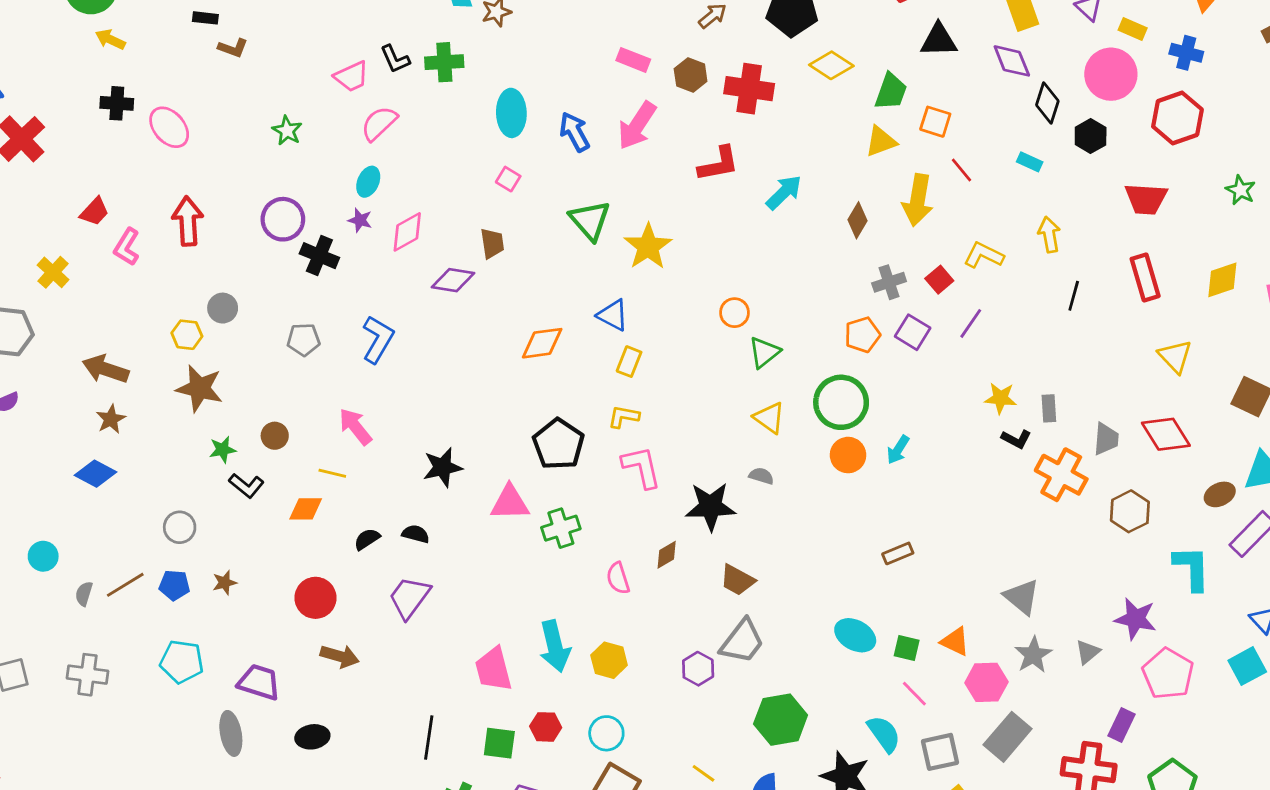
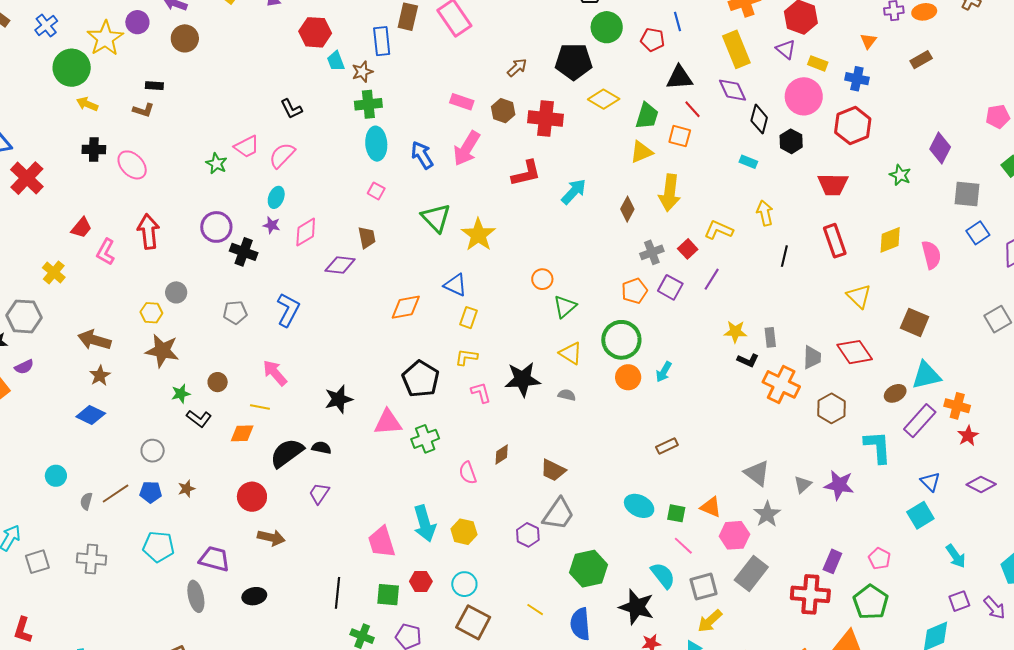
brown L-shape: (233, 48) -> (143, 110), moved
green cross: (444, 62) -> (368, 104), moved
pink trapezoid: (352, 76) -> (247, 147), moved
red line: (962, 170) -> (692, 109), moved
pink L-shape: (642, 467) -> (481, 393), size x0.7
black star: (711, 506) -> (523, 379), moved
black semicircle: (367, 539) -> (287, 453), size x1.8
purple trapezoid: (409, 597) -> (319, 493), size x0.7
gray triangle: (1088, 652) -> (803, 485), moved
pink pentagon: (1168, 674) -> (879, 559), moved, size x0.6

